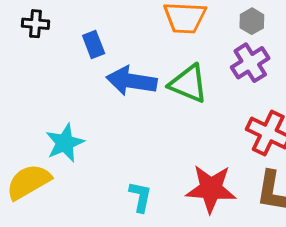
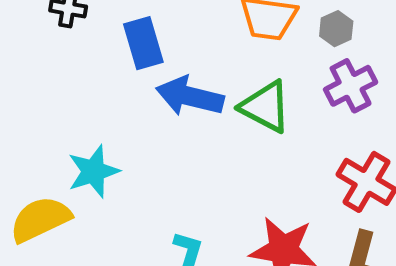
gray hexagon: (252, 21) -> (336, 29), moved
blue rectangle: (94, 44) -> (143, 43), size x1.4

